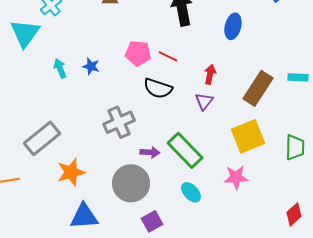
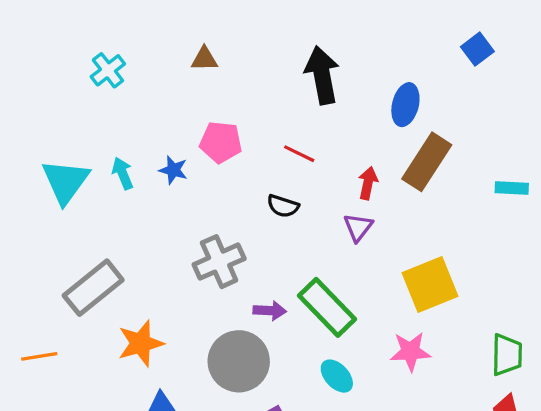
cyan triangle: (25, 33) -> (65, 181), moved
pink pentagon: (138, 53) -> (221, 142), moved
black semicircle: (158, 88) -> (283, 206), size x0.7
brown rectangle: (258, 88) -> (427, 162), moved
green trapezoid: (295, 147) -> (507, 355), moved

